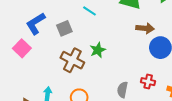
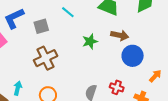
green star: (98, 50) -> (90, 41), moved
brown cross: (72, 60) -> (46, 58), turned 30

